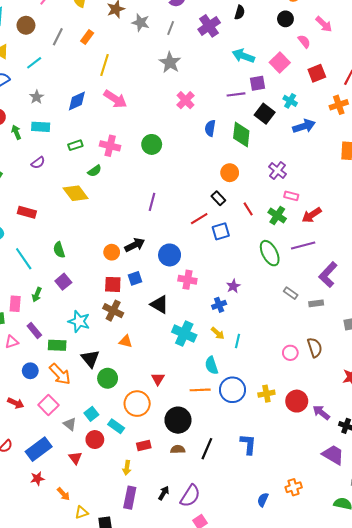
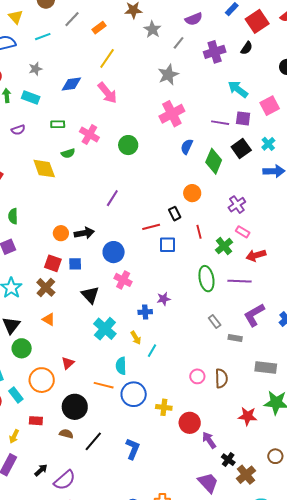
pink cross: (185, 100) -> (172, 114), size x1.4

